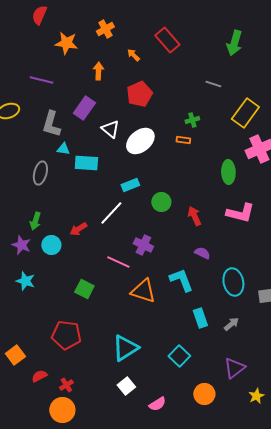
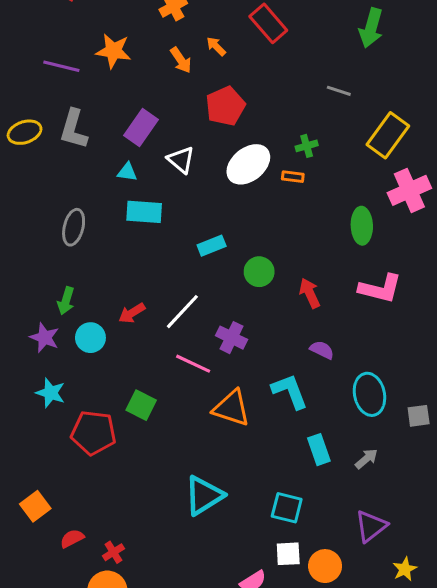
orange star: (66, 43) -> (113, 51), moved
orange arrow: (98, 71) -> (181, 60), moved, turned 144
purple line: (41, 80) -> (61, 66), moved
gray L-shape: (51, 124) -> (74, 129), moved
white ellipse: (140, 141) -> (248, 164), moved
cyan triangle: (63, 149) -> (127, 172), moved
white line: (111, 213) -> (182, 312), moved
red pentagon: (66, 335) -> (94, 433), moved
cyan square: (179, 356) -> (287, 508), turned -30
white square: (126, 386) -> (288, 554), moved, turned 36

